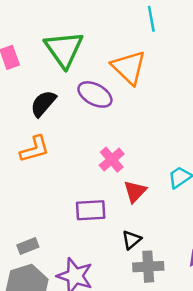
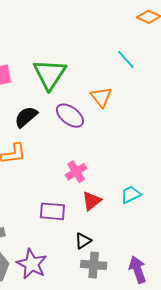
cyan line: (151, 19) -> (126, 59), turned -40
orange triangle: (129, 67) -> (101, 97), size x0.7

